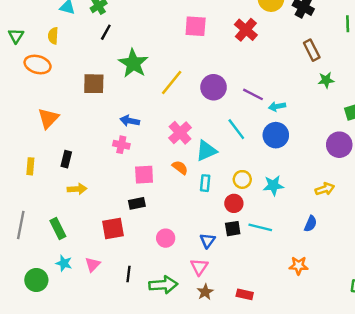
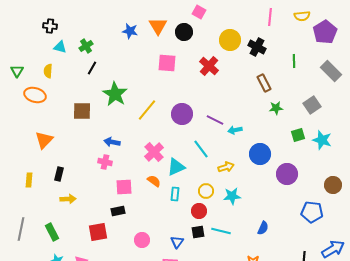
blue circle: (276, 135) -> (260, 154), moved
purple circle: (339, 145) -> (287, 174), moved
yellow arrow: (325, 189) -> (226, 167), moved

